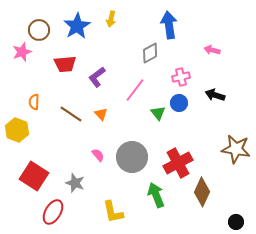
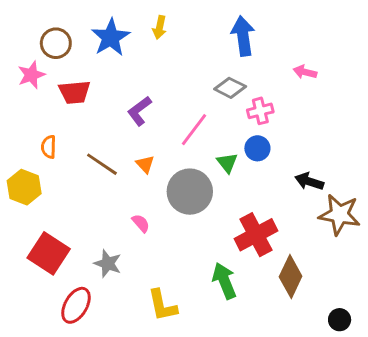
gray diamond: (150, 53) -> (230, 88), moved, turned 55
red trapezoid: (65, 64) -> (75, 92), moved
black arrow: (215, 95) -> (309, 181), moved
gray circle: (132, 157) -> (190, 192), moved

